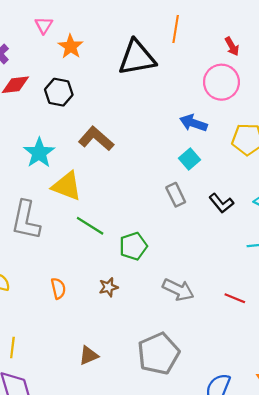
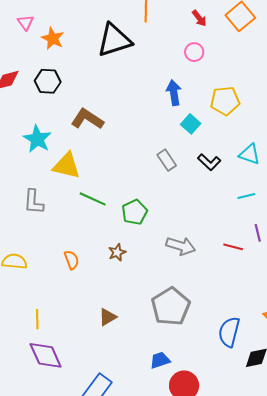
pink circle: (221, 82) -> (194, 52), size x0.6
blue arrow: (193, 123) -> (174, 93), turned 70
cyan square: (189, 159) -> (191, 124), moved
gray L-shape: (26, 220) -> (34, 202), size x0.7

